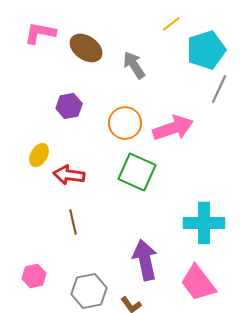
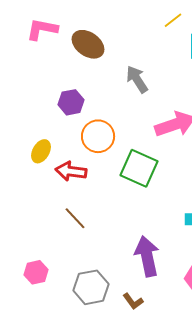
gray arrow: (134, 65) -> (137, 79), moved
orange circle: (125, 123) -> (98, 136), moved
brown line: (73, 222) -> (75, 218), turned -30

